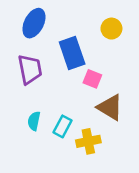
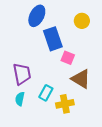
blue ellipse: (34, 23) -> (37, 16), moved
purple trapezoid: (30, 69) -> (22, 74), moved
cyan semicircle: (34, 121) -> (20, 99), moved

